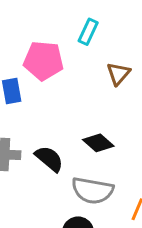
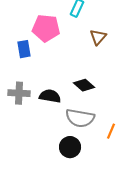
black semicircle: (49, 159) -> (50, 96), turned -30

